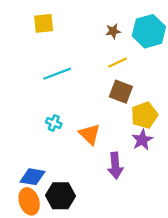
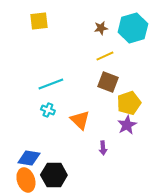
cyan line: (57, 74) -> (51, 84), moved
purple arrow: (115, 166) -> (103, 148), size x0.6

